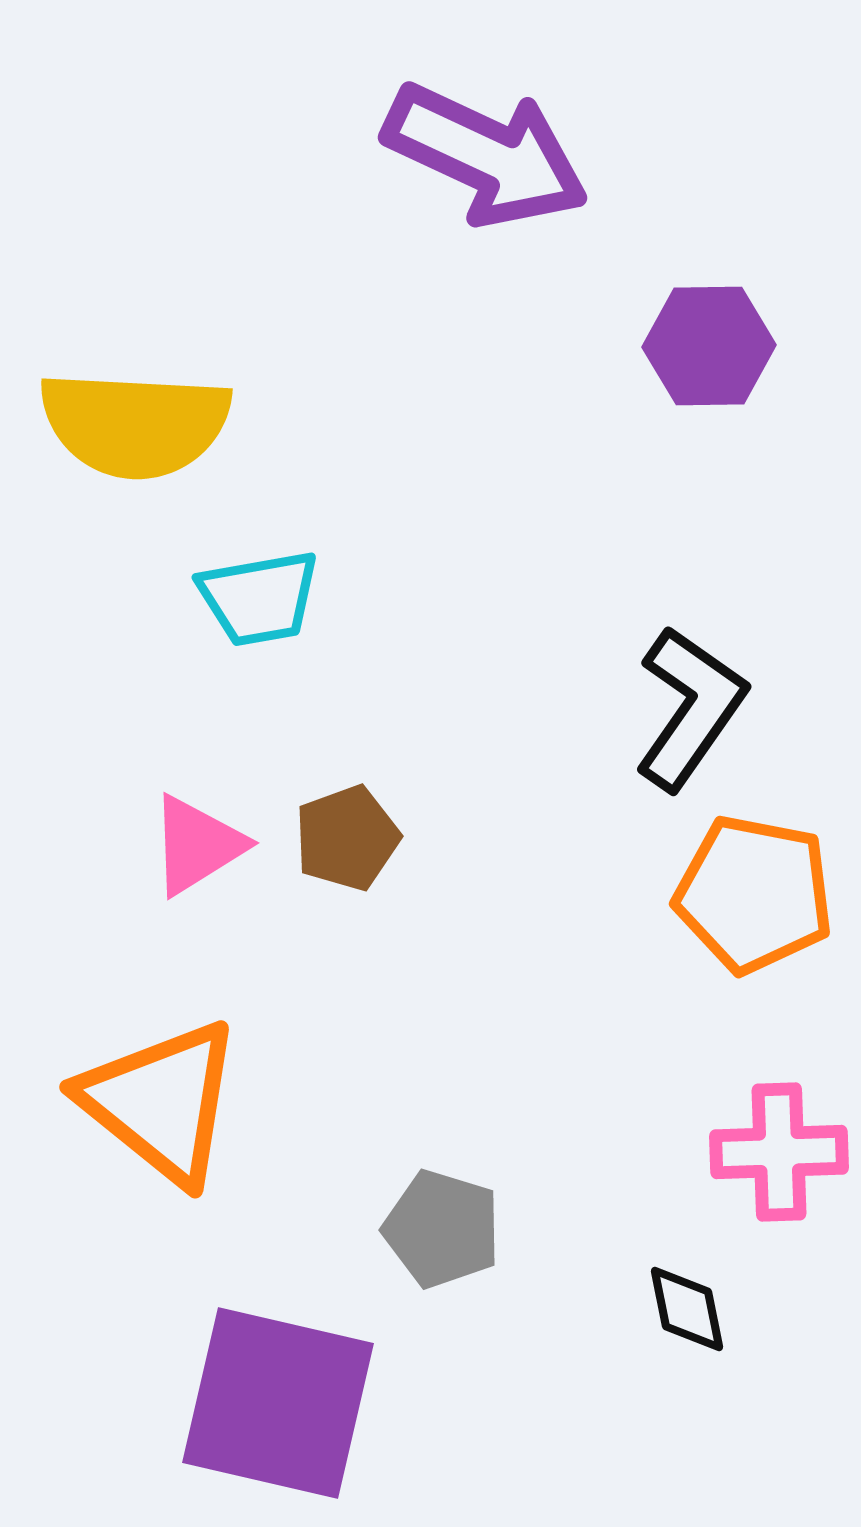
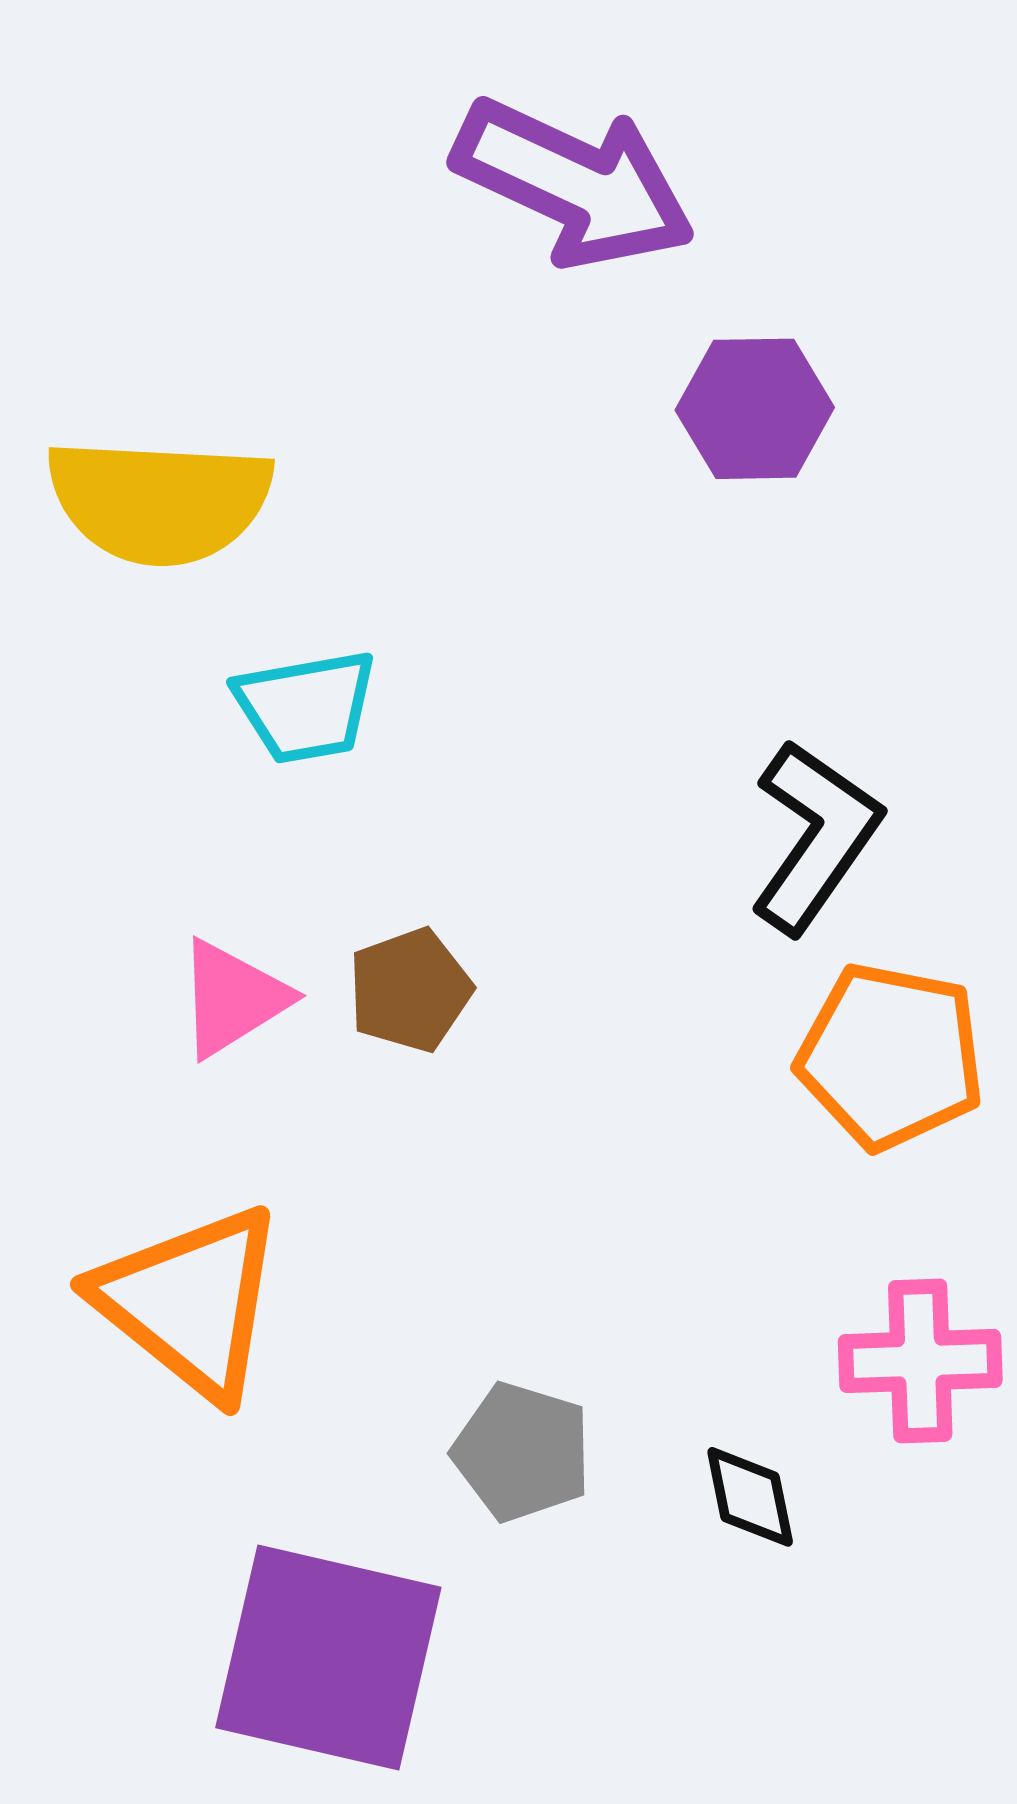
purple hexagon: (709, 346) -> (755, 409), moved
black diamond: (687, 1309) -> (750, 1497), moved

